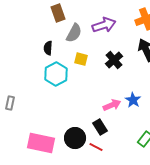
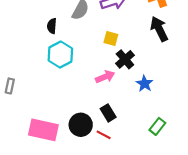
yellow square: (81, 59) -> (111, 38), moved
black cross: (114, 60) -> (125, 59), moved
pink arrow: (112, 105) -> (105, 77), moved

